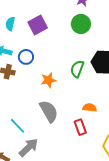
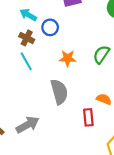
cyan line: (17, 126) -> (26, 61), moved

